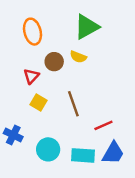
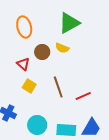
red triangle: (31, 76) -> (23, 64), turned -32
red line: (103, 125) -> (83, 96), moved

